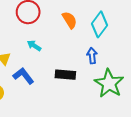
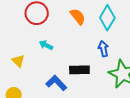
blue L-shape: (23, 76) -> (56, 83), moved

